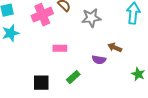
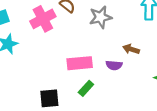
pink rectangle: (60, 48) -> (80, 63), moved, size x1.5

